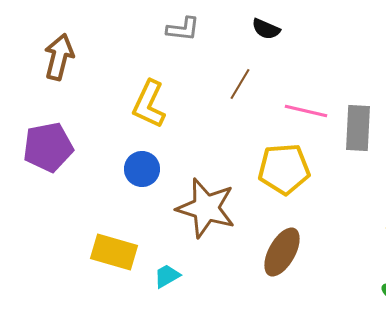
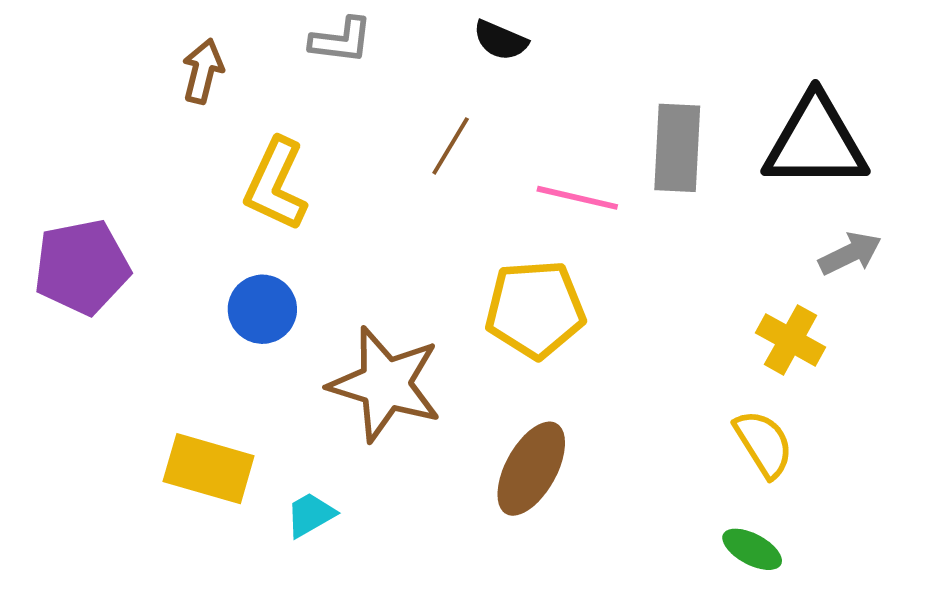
brown arrow: (59, 57) -> (203, 71), moved, size x0.7
gray rectangle: (358, 128) -> (677, 148), moved

